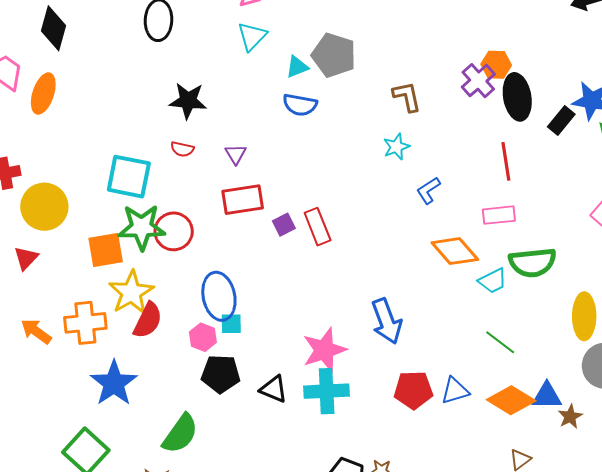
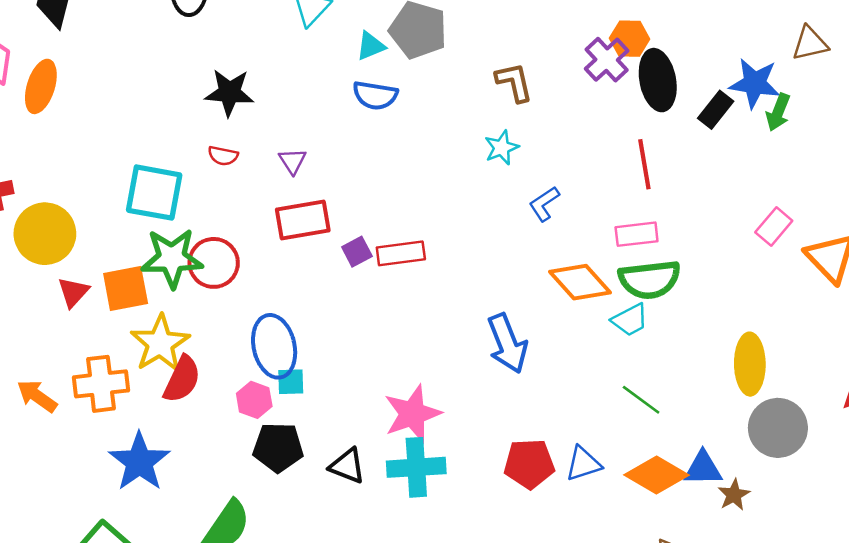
red rectangle: (318, 227) -> (401, 253), turned -75
red triangle: (26, 258) -> (73, 292), moved
green semicircle: (532, 262) -> (650, 280), moved
blue arrow: (387, 321) -> (507, 343), moved

